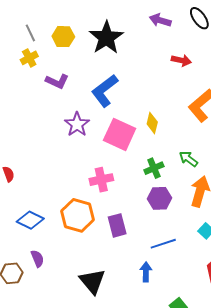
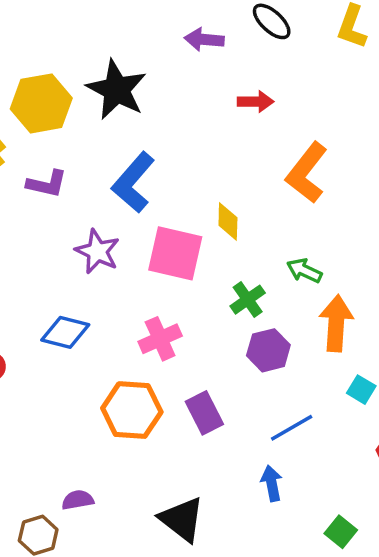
yellow hexagon: (63, 37) -> (41, 103), size x1.5
blue diamond: (30, 220) -> (65, 332), moved
purple semicircle: (37, 259) -> (78, 500), turned -66

